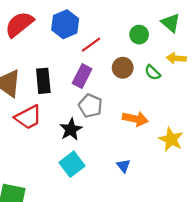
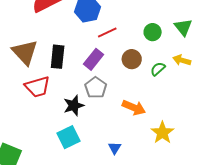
green semicircle: (153, 72) -> (158, 69), turned 84

